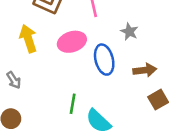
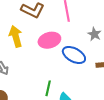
blue ellipse: (104, 60) -> (74, 55), turned -50

